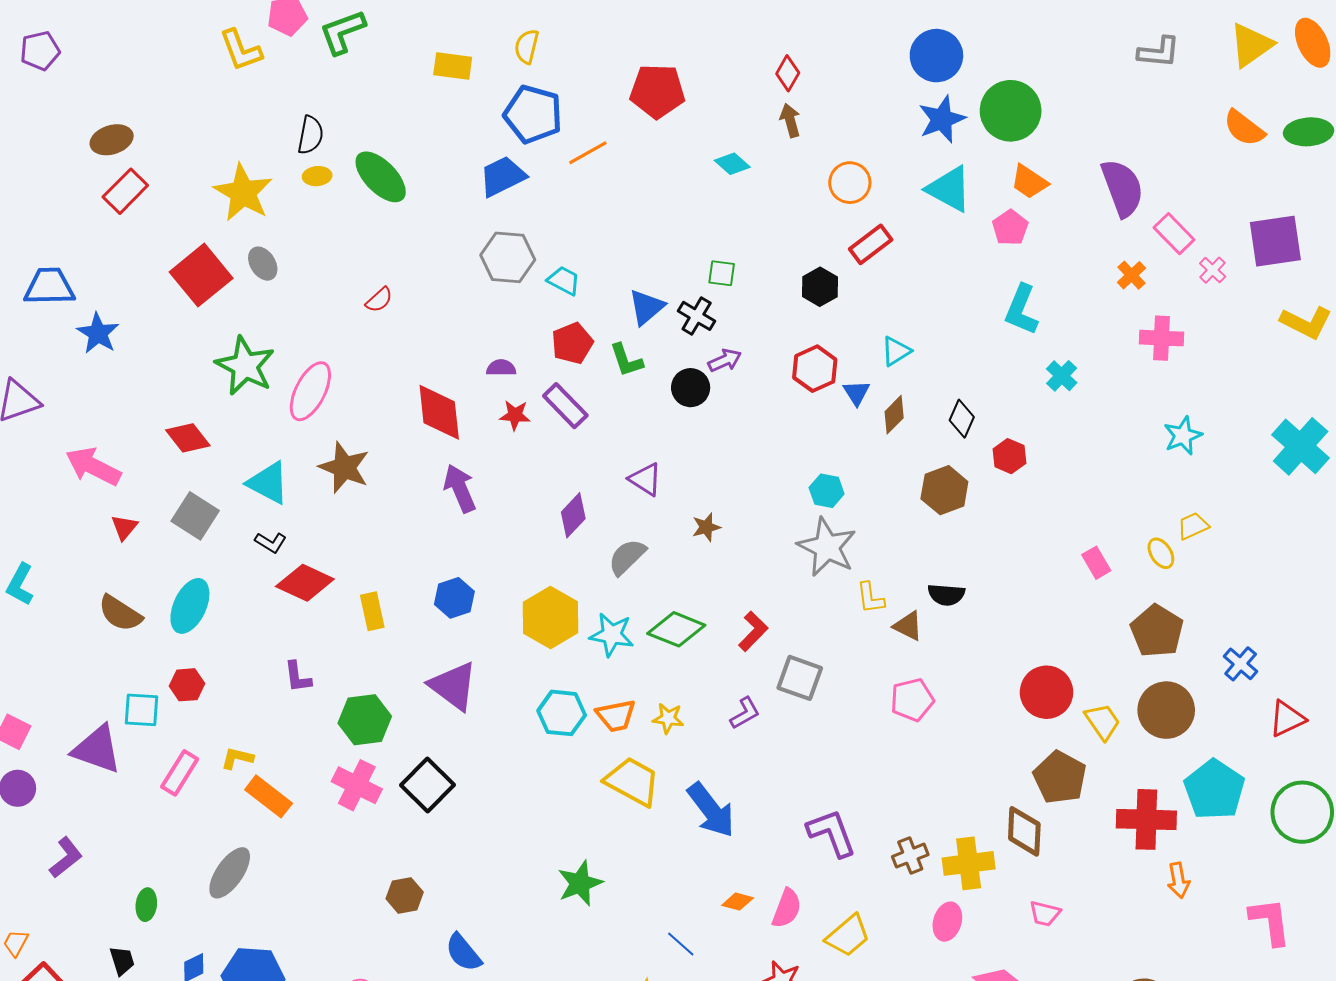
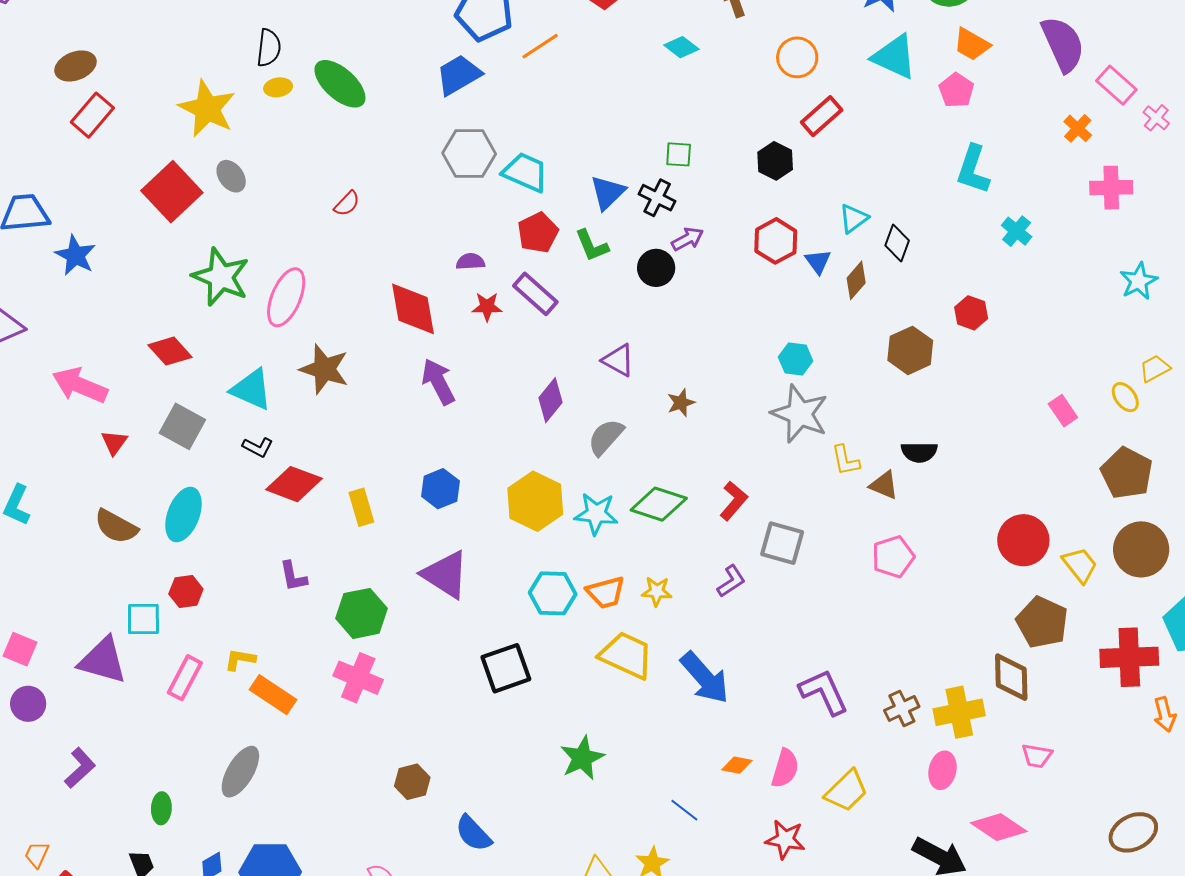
cyan trapezoid: (564, 281) -> (525, 172), size x1.4
black diamond: (962, 419) -> (897, 243), moved
black square: (427, 785) -> (506, 668), moved, turned 30

